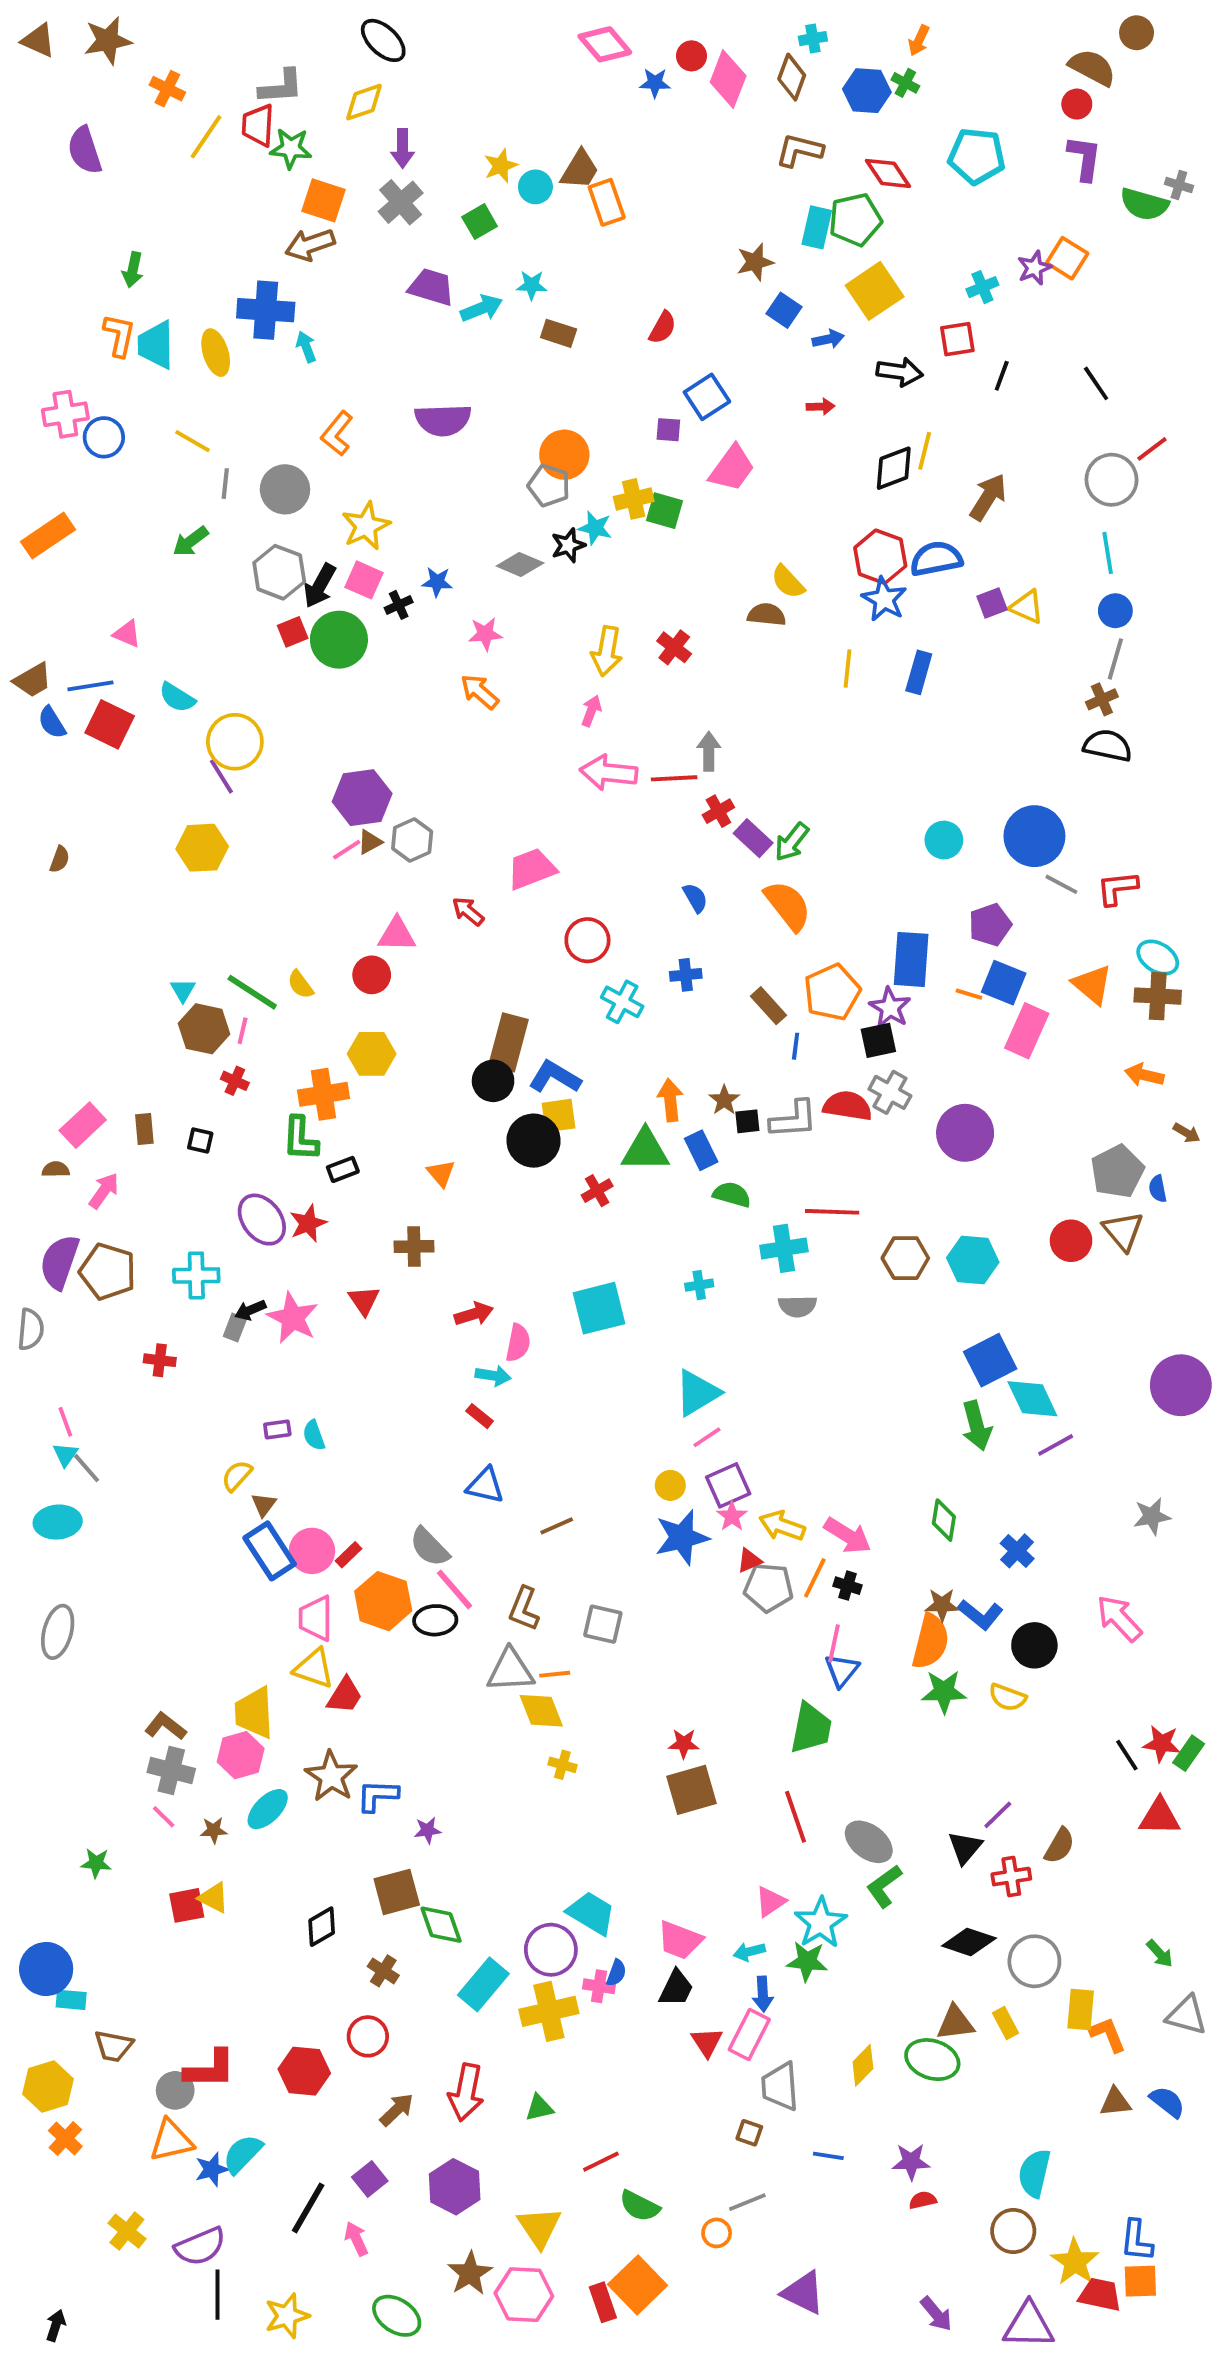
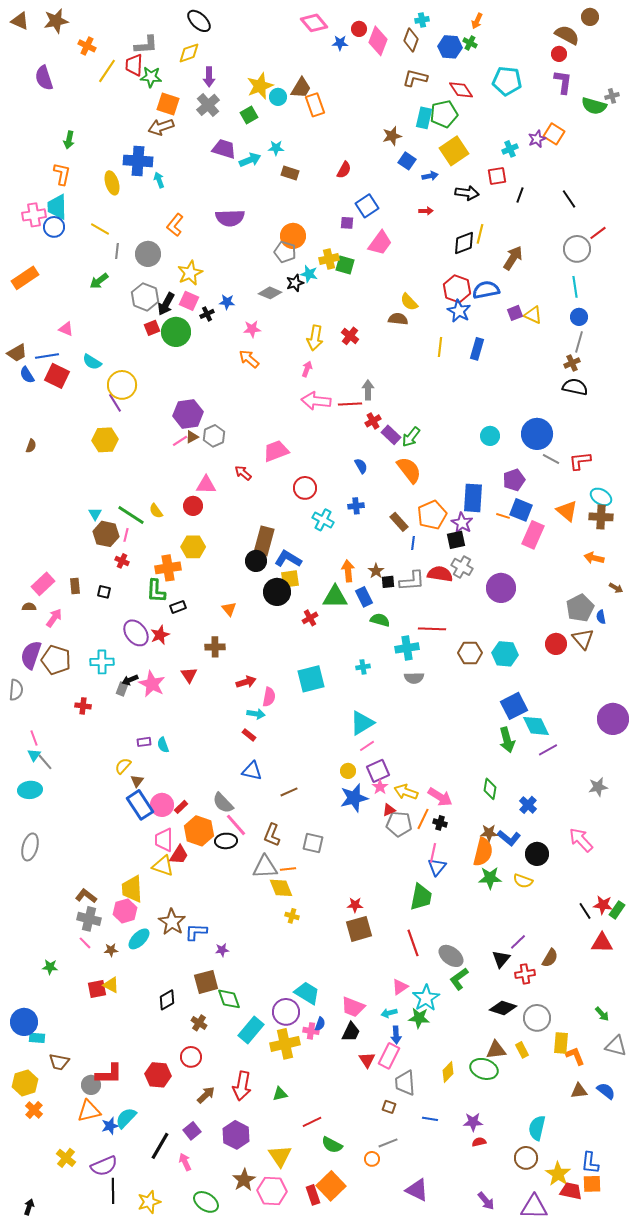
yellow star: (501, 166) -> (260, 86), size x1.5
gray cross: (1179, 185) -> (612, 96), turned -32
cyan trapezoid: (156, 345) -> (57, 207), moved
red trapezoid: (345, 1695) -> (179, 855), moved

